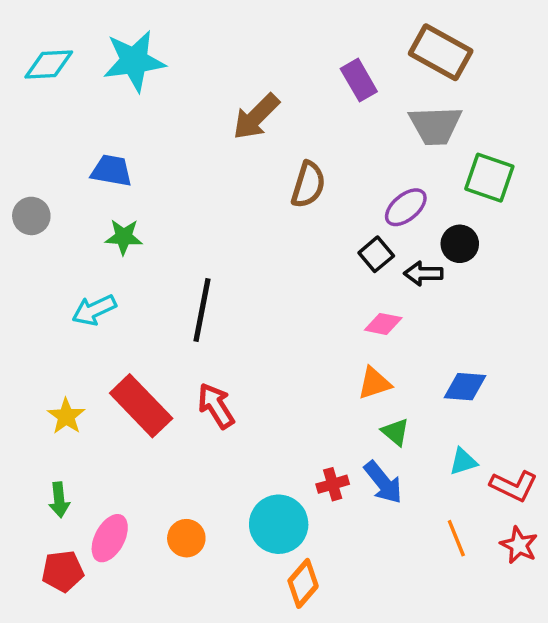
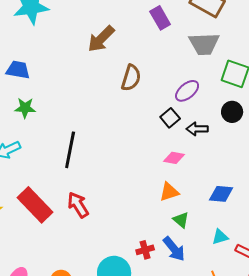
black circle: (460, 244) -> (232, 112), moved

